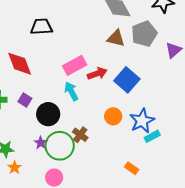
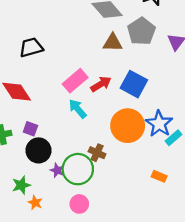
black circle: (48, 114) -> (38, 150), moved
orange circle: (113, 116) -> (128, 126), size x1.8

